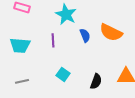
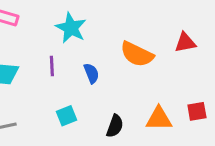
blue semicircle: (85, 35) -> (91, 73), moved
cyan square: (63, 74) -> (67, 116), turned 32

